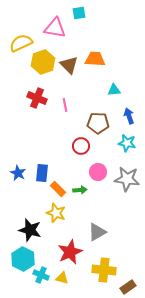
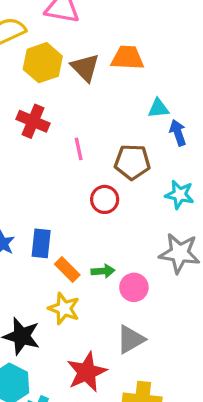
pink line: (65, 105) -> (79, 149), moved
blue arrow: (129, 116) -> (178, 133), moved
pink circle: (98, 172) -> (134, 287), moved

